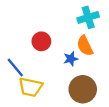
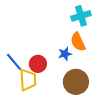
red circle: (41, 41) -> (38, 64), moved
yellow trapezoid: (30, 87) -> (28, 80), turned -105

